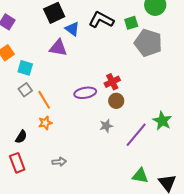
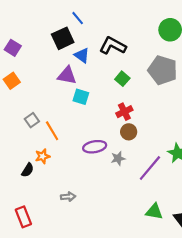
green square: (131, 23) -> (122, 79), moved, turned -32
cyan square: (25, 68) -> (81, 97), moved
purple ellipse: (85, 93) -> (95, 147), moved
orange star: (45, 123) -> (43, 156), moved
red rectangle: (17, 163) -> (23, 217), moved

